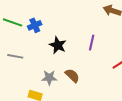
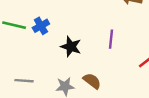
gray line: (15, 56) -> (24, 81), moved

